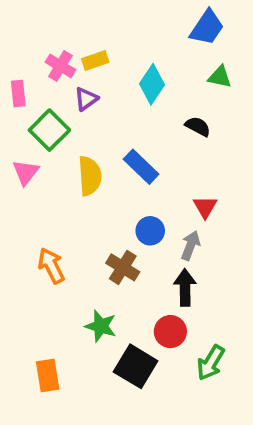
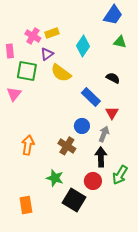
black semicircle: (198, 126) -> (113, 78), moved
green square: (49, 130) -> (27, 71), turned -35
blue rectangle: (141, 167) -> (91, 97), moved
yellow semicircle: (90, 176) -> (61, 73), moved, turned 130
orange arrow: (51, 266) -> (28, 145), turned 36
green arrow: (211, 363) -> (120, 175), moved

